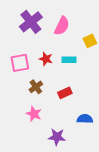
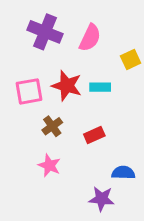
purple cross: (31, 22) -> (45, 32), turned -30
red star: (46, 59) -> (67, 86), size x1.5
purple star: (57, 137) -> (102, 199), moved

